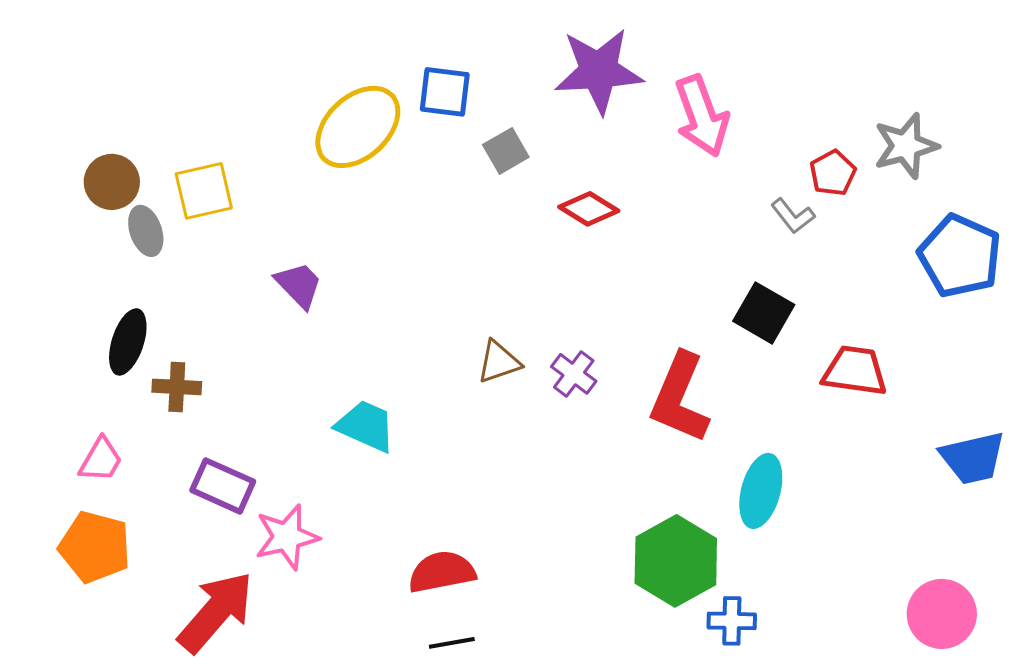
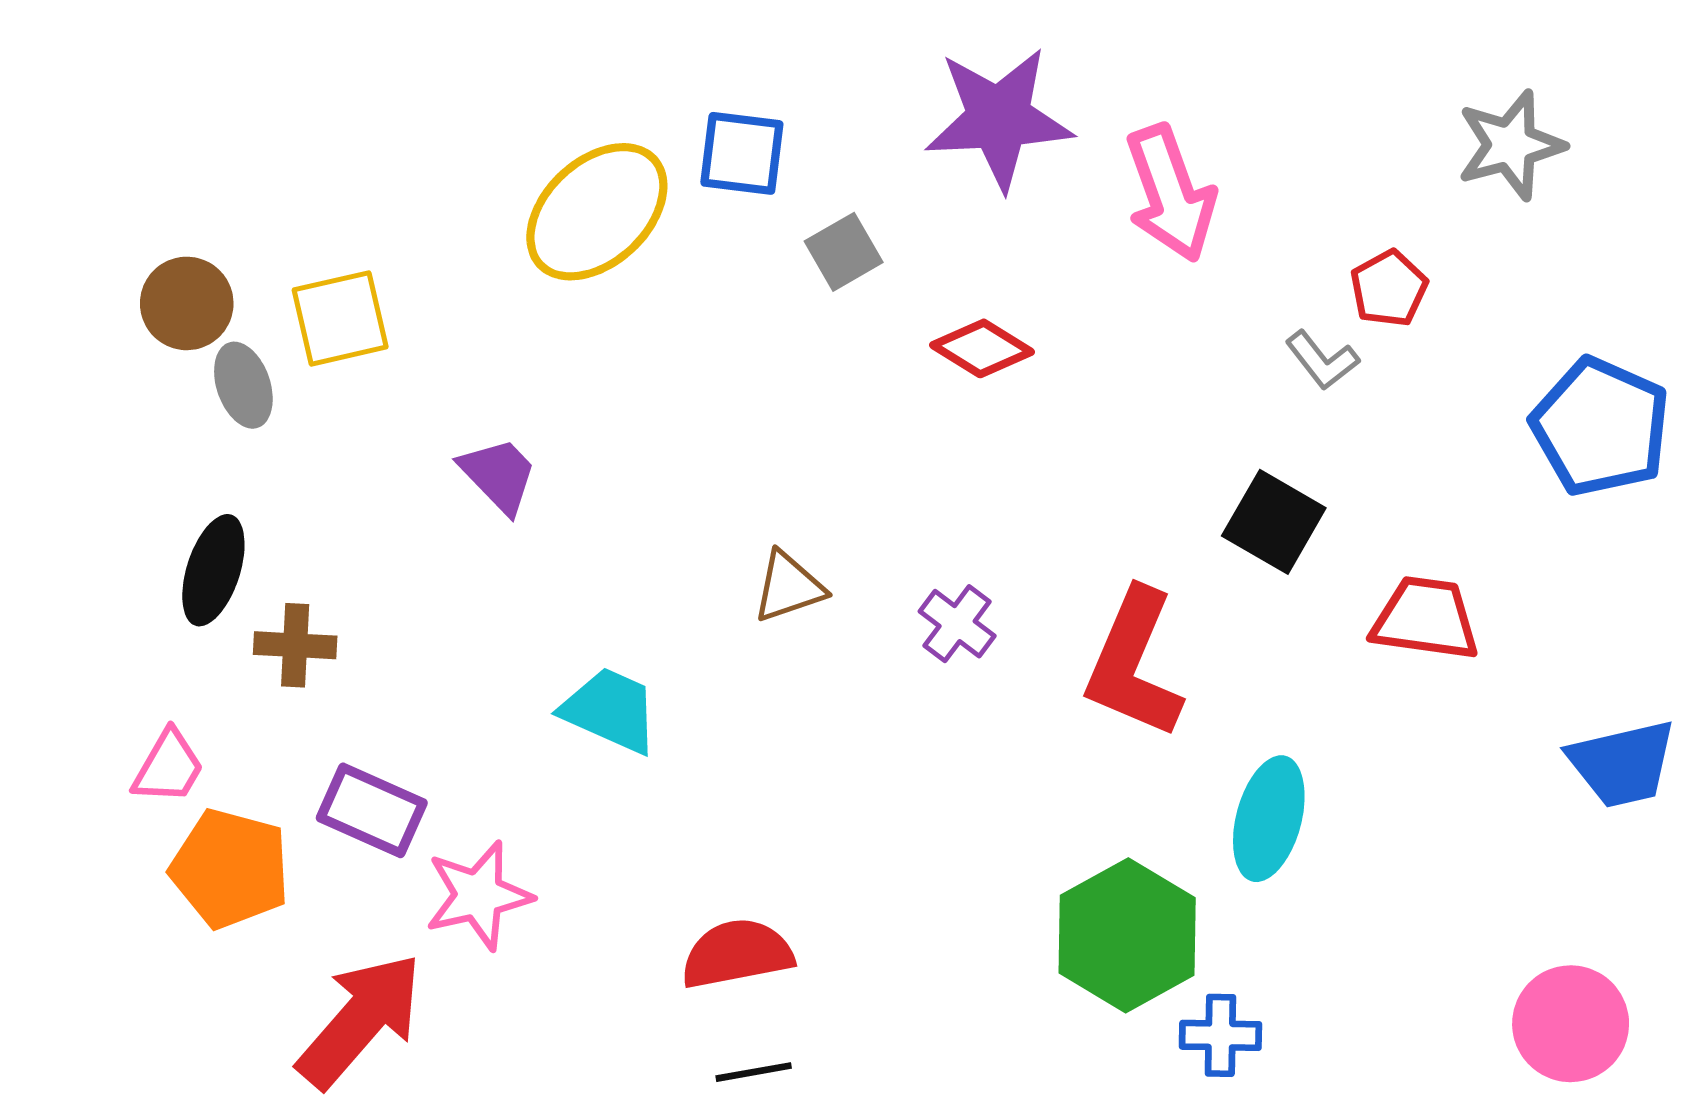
gray star: (906, 146) -> (1511, 145), moved
brown triangle: (499, 362) -> (789, 587), moved
orange pentagon: (95, 547) -> (230, 869), moved

